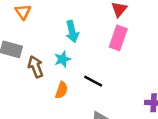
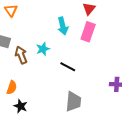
cyan arrow: (72, 32) -> (63, 26), moved
orange semicircle: (62, 90) -> (12, 88), moved

